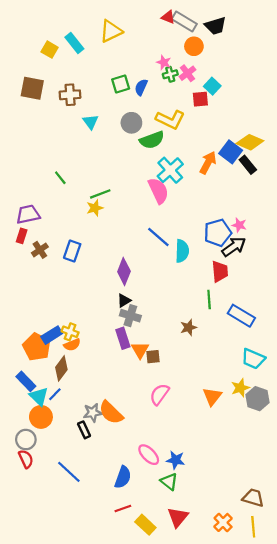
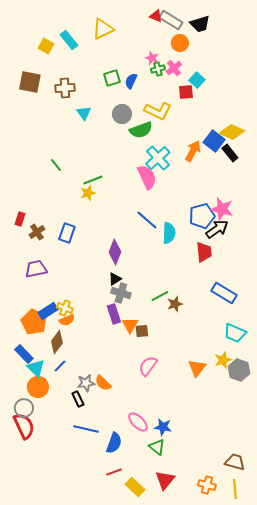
purple trapezoid: (28, 214) -> (36, 269), moved
pink star: (239, 225) -> (222, 209), size x1.6
green line: (209, 299) -> (160, 296), moved, turned 66
blue line: (55, 394) -> (60, 366), moved
orange semicircle: (111, 413) -> (103, 383), size x0.7
red semicircle: (26, 459) -> (24, 426), size x1.5
blue line: (69, 472) -> (86, 429), moved, turned -30
orange cross: (223, 522) -> (207, 485), turned -30

